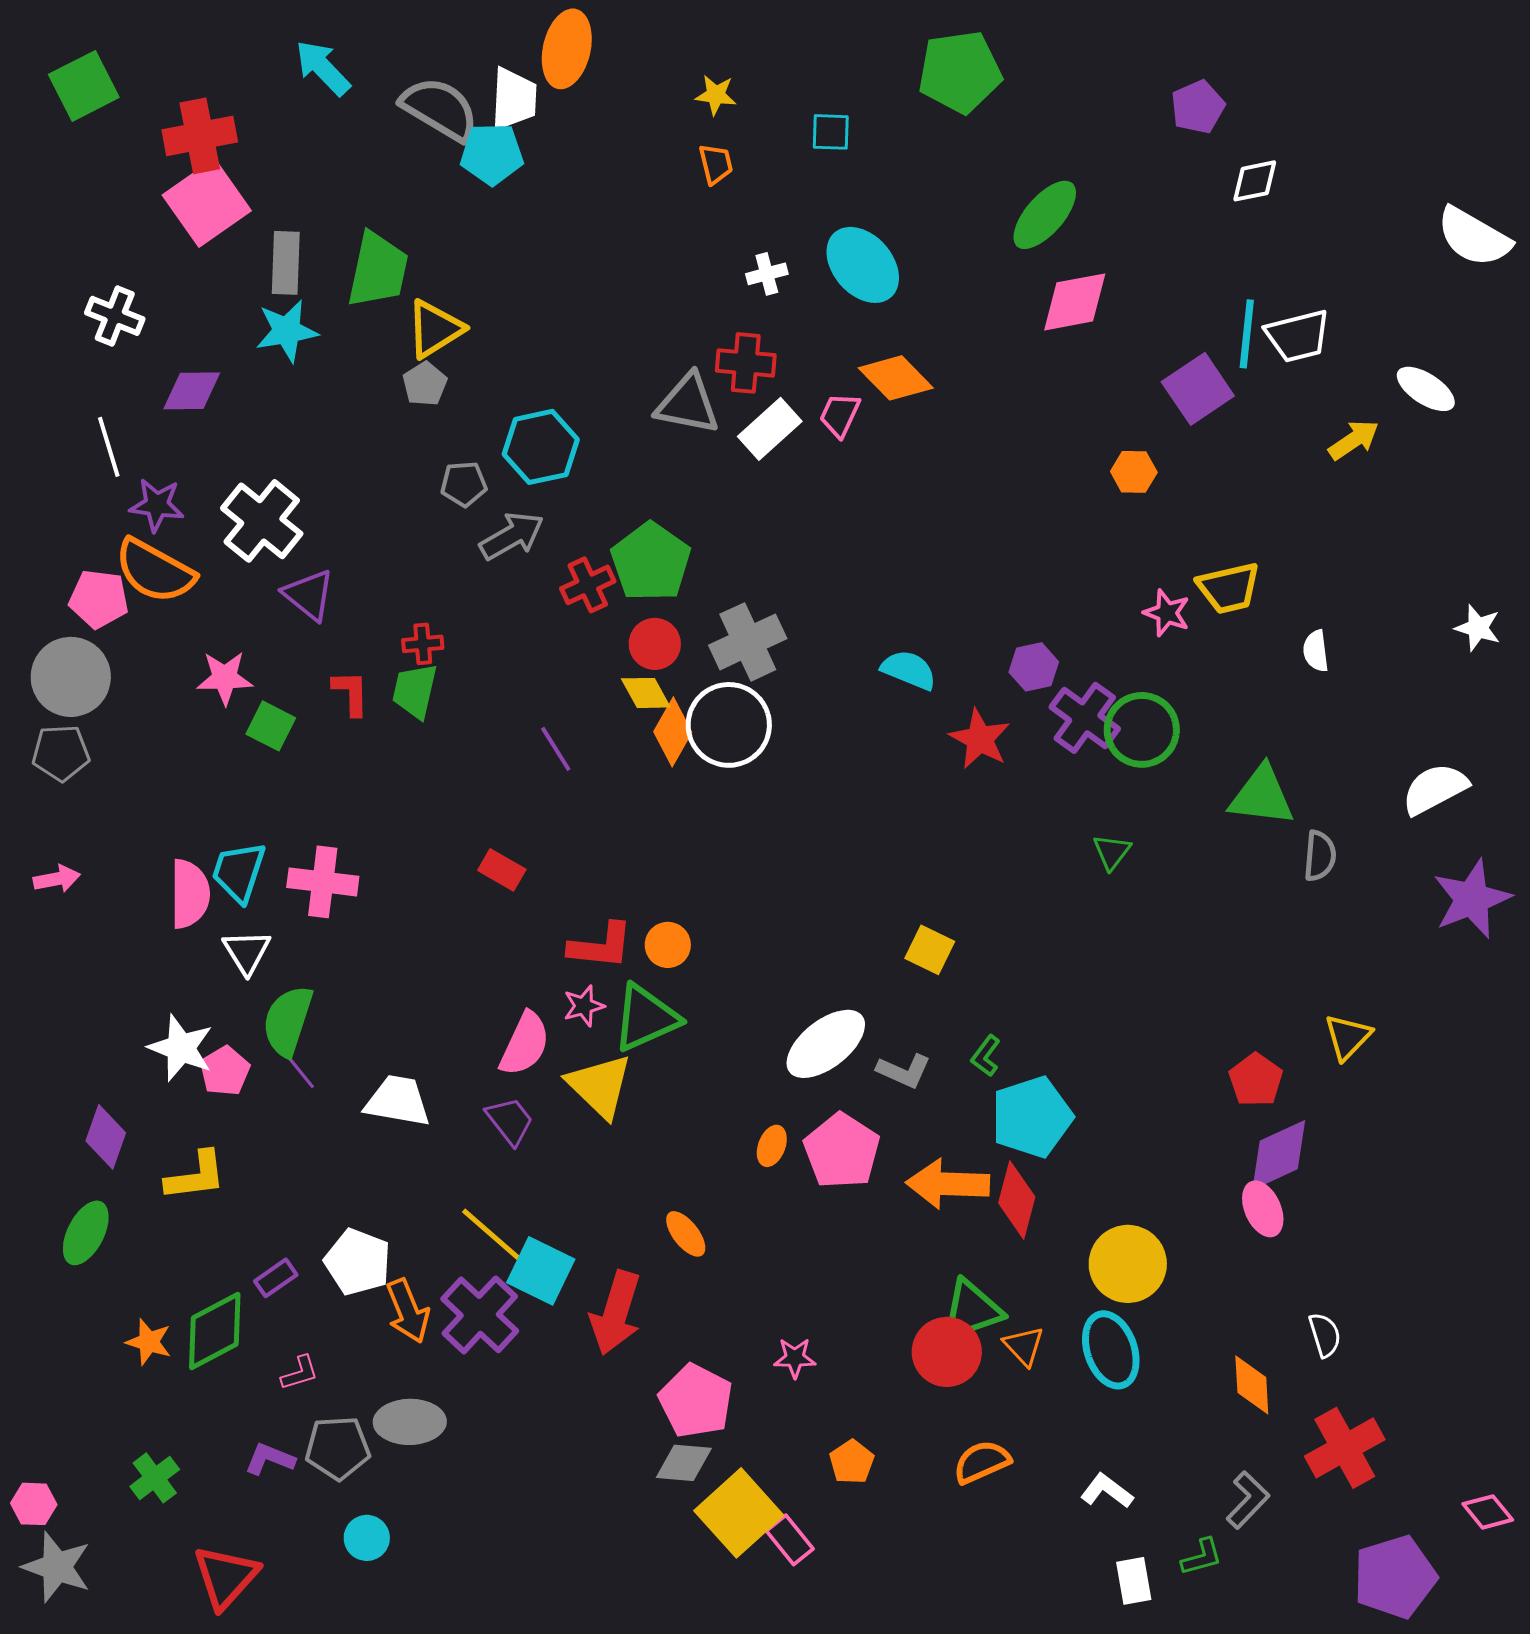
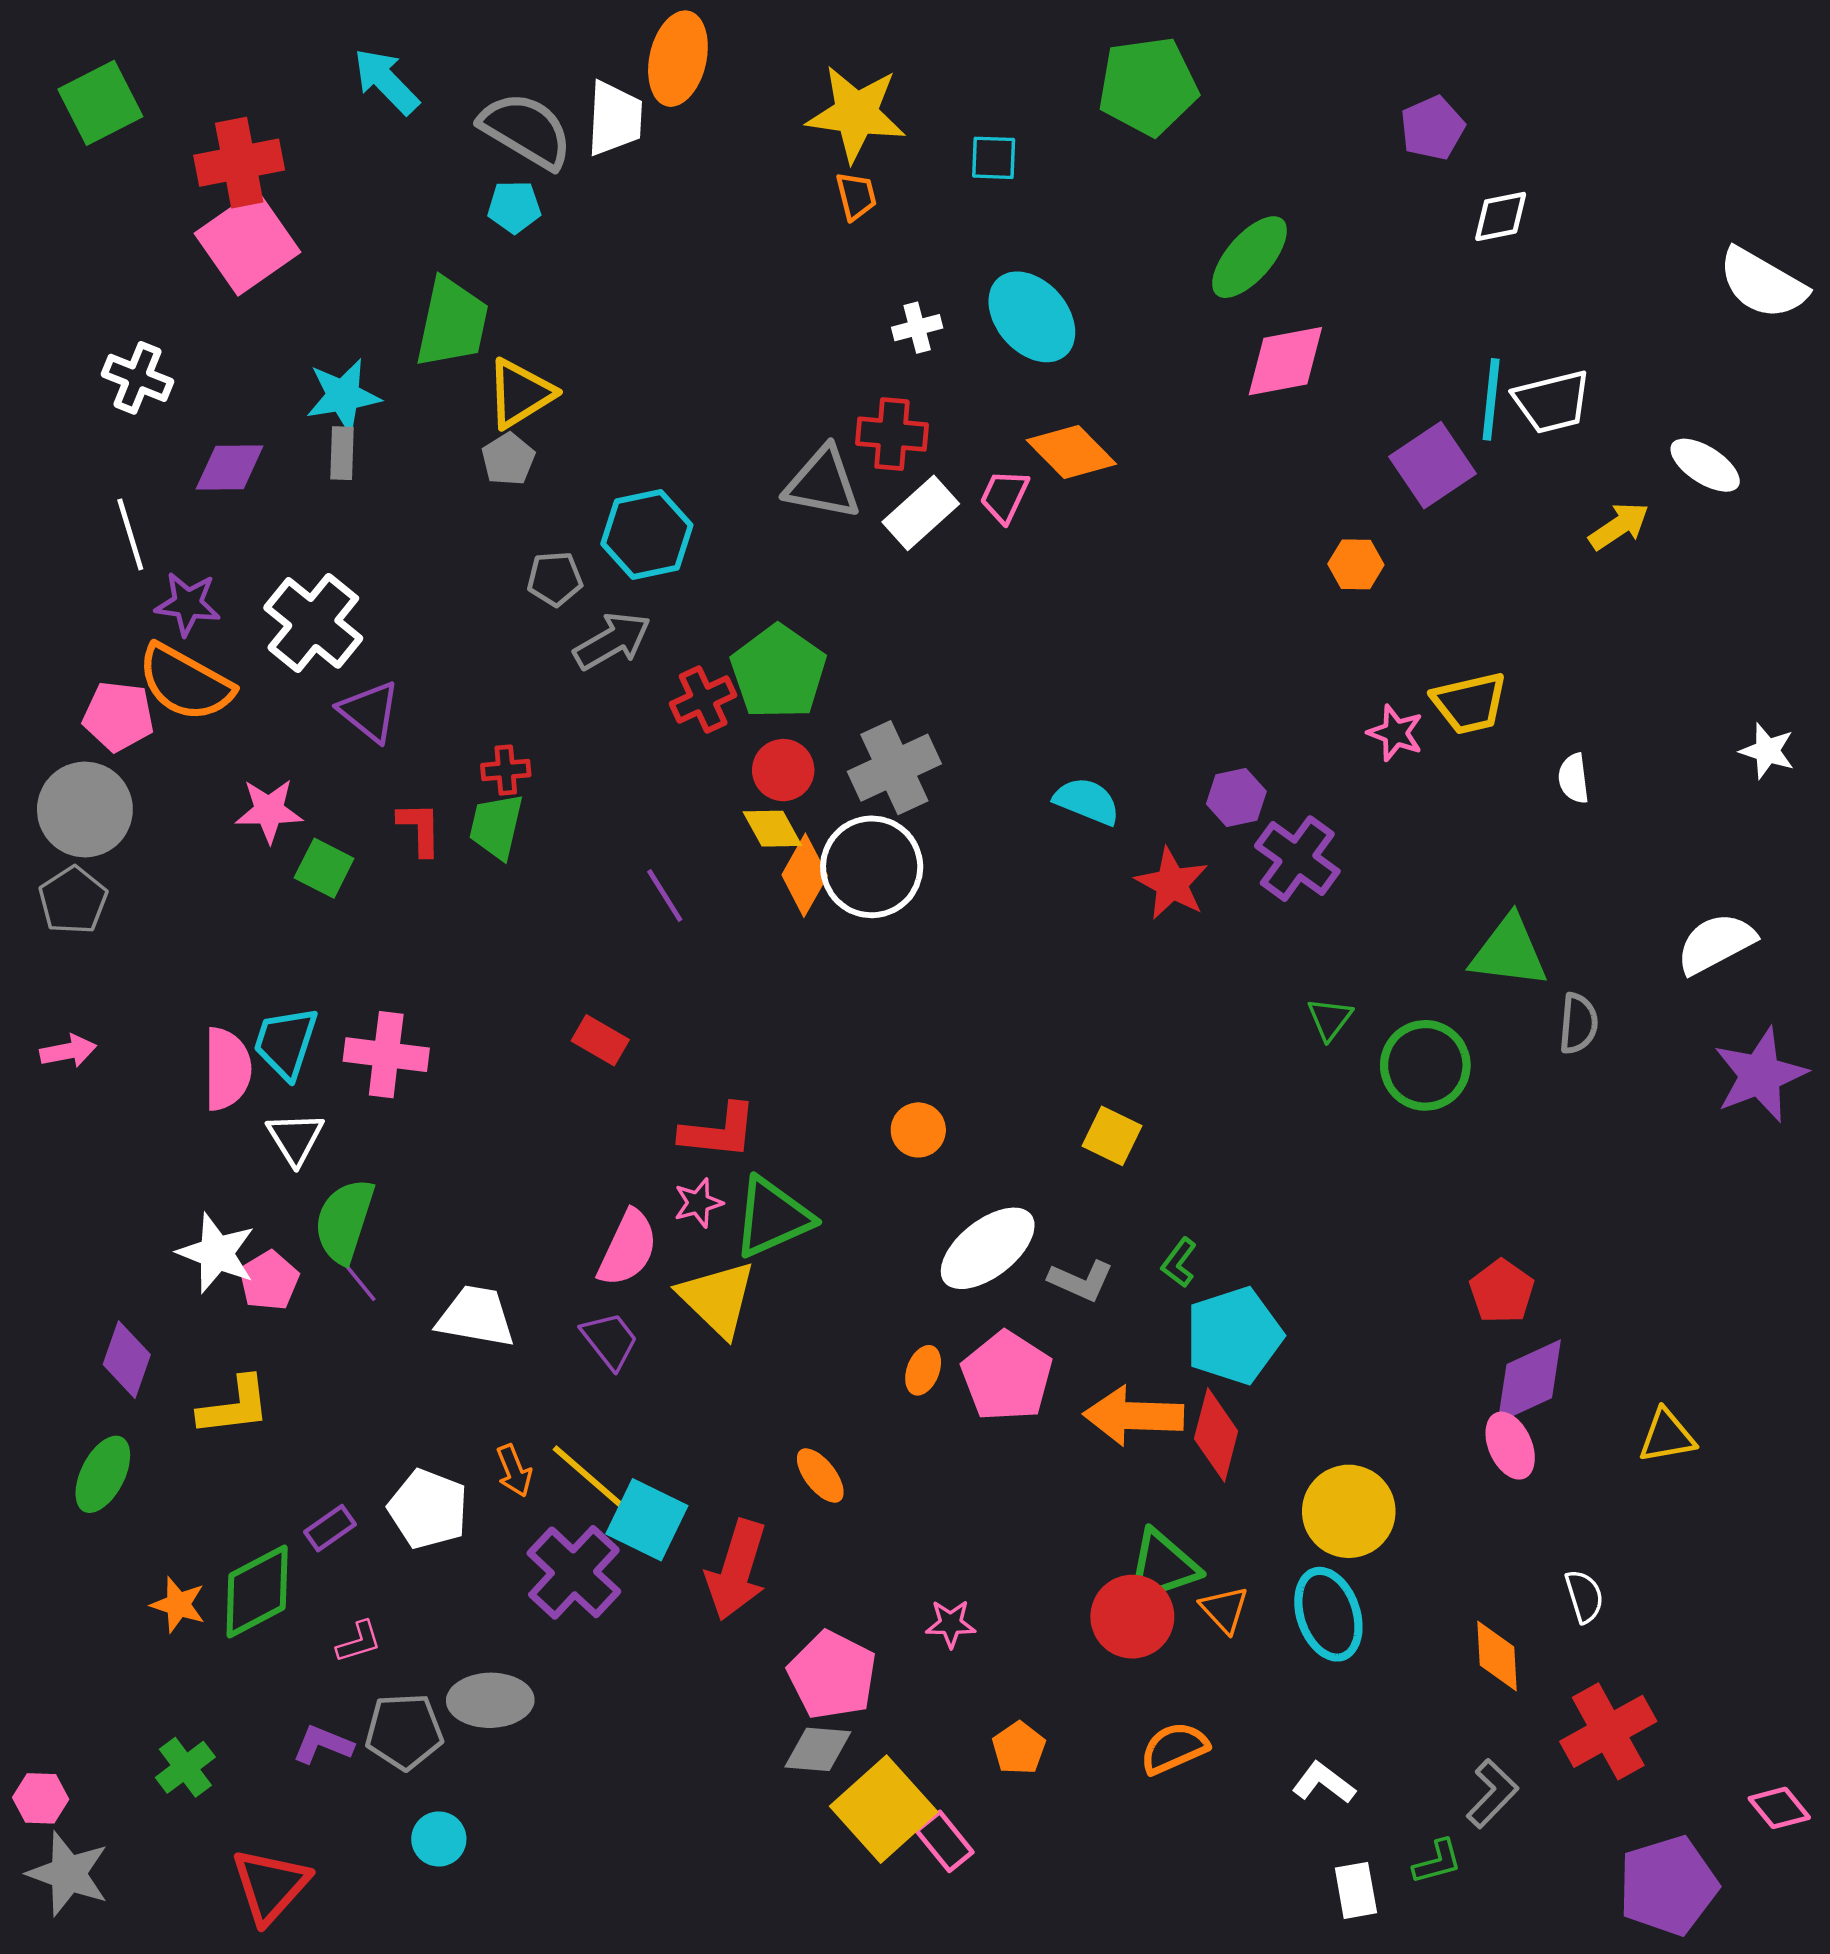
yellow star: (716, 95) -> (856, 114), size x2.0
cyan pentagon: (492, 154) -> (514, 207), moved, size x0.7
gray rectangle: (286, 263) -> (342, 453), moved, size x0.7
green circle: (1142, 730) -> (1425, 1065), moved
gray pentagon: (61, 753) -> (73, 900), turned -30
orange circle: (668, 945) -> (918, 1130), moved
yellow triangle: (1348, 1037) -> (1667, 1436), moved, turned 36
orange arrow: (408, 1311) -> (514, 1471), moved, size x0.7

